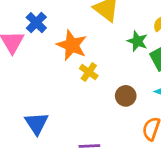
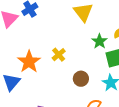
orange star: (72, 45) -> (29, 62), moved

